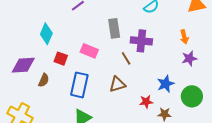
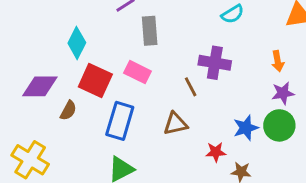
gray rectangle: (114, 28) -> (150, 31), moved
red square: (61, 59) -> (95, 81), size x1.6
green circle: (192, 96) -> (279, 125), moved

